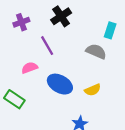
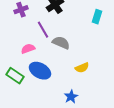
gray semicircle: (96, 51) -> (61, 43), moved
blue ellipse: (60, 84) -> (40, 71), moved

